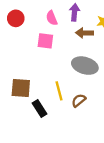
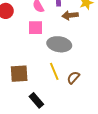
gray ellipse: (85, 66) -> (59, 44), moved
black rectangle: (40, 108) -> (36, 100), moved

